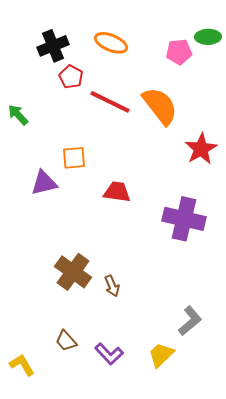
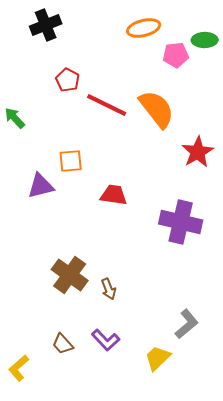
orange ellipse: (111, 43) -> (144, 28), moved, turned -36
black cross: (53, 46) -> (46, 25), moved
purple L-shape: (109, 354) -> (106, 340), moved
yellow L-shape: (22, 365) -> (19, 368), turned -100

